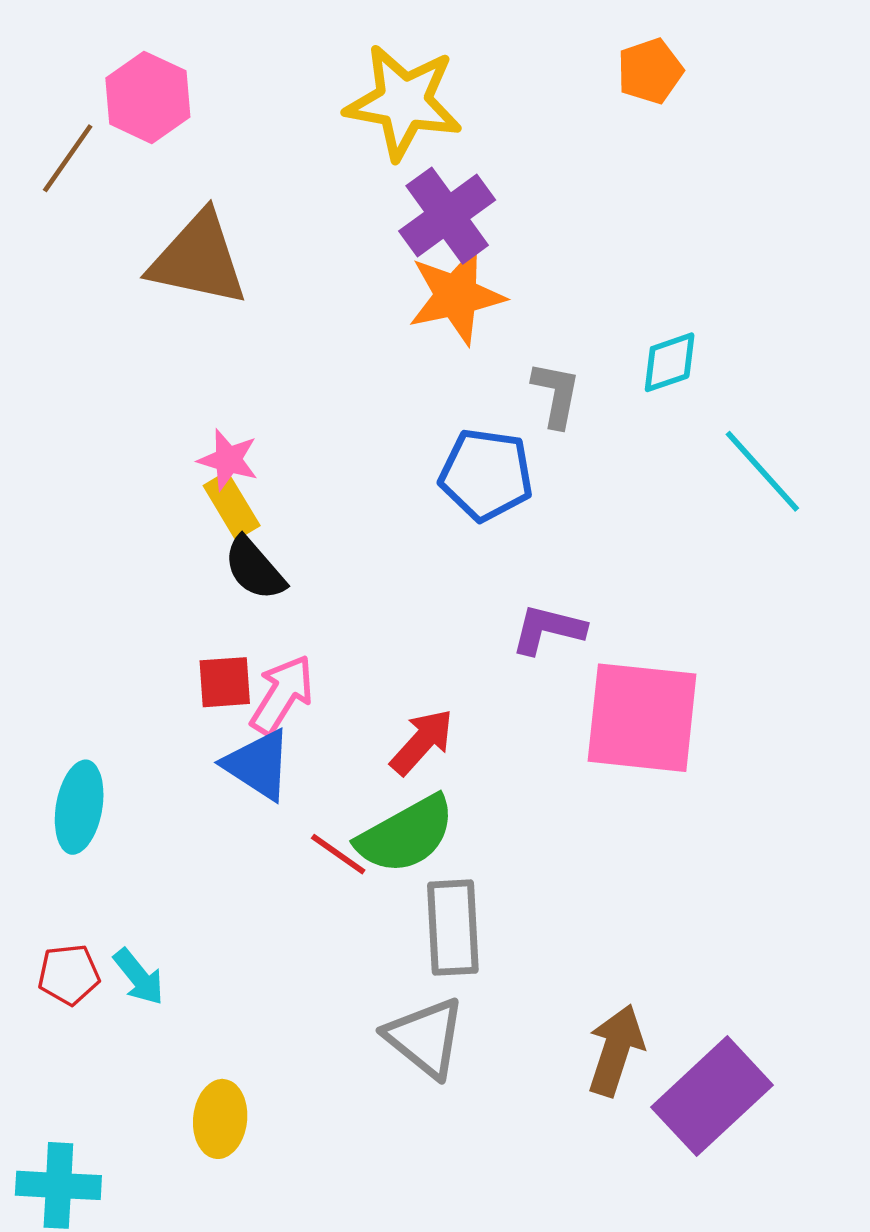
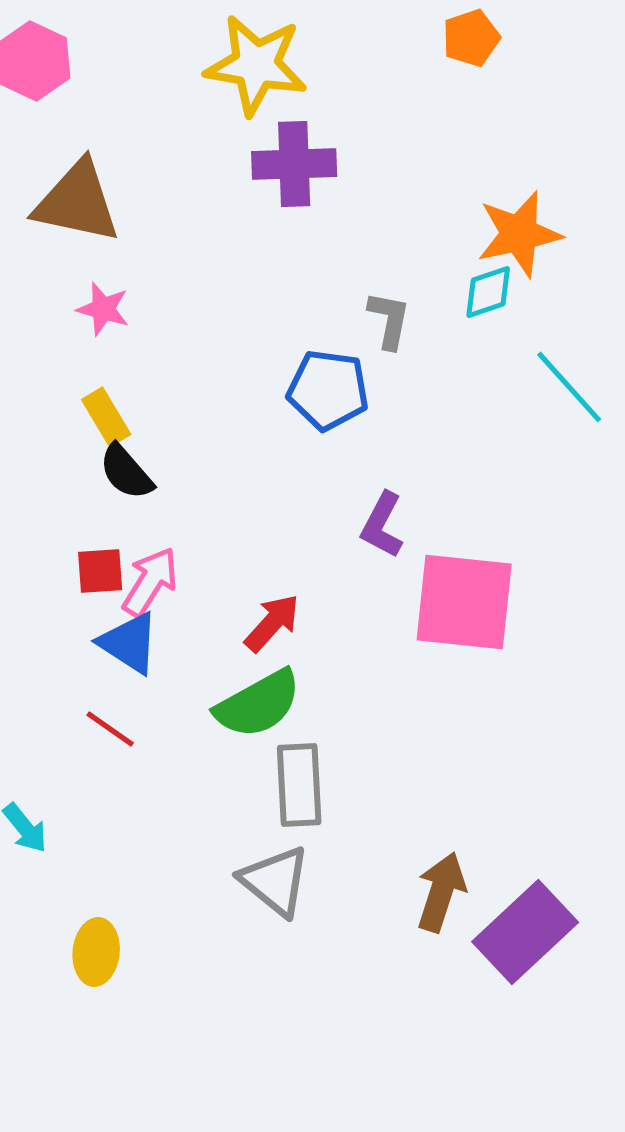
purple cross: (447, 216) -> (294, 164), turned 34
orange star: (456, 296) -> (519, 234), moved
pink star: (228, 460) -> (103, 309), moved
purple L-shape: (548, 629) -> (382, 525), turned -76
red line: (338, 854) -> (110, 729), moved

